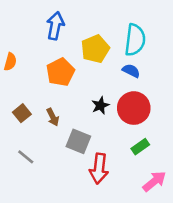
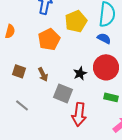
black star: (100, 105) -> (80, 73), moved
brown square: (22, 113) -> (19, 71), turned -32
green rectangle: (140, 147) -> (111, 97), turned 48

